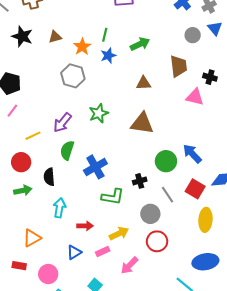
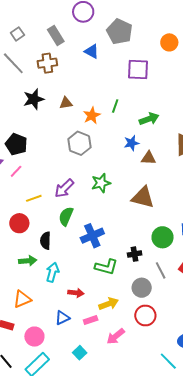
black star: (22, 36) -> (34, 99), turned 30
blue star: (108, 56) -> (132, 143), moved
green arrow: (23, 190) -> (28, 261), moved

